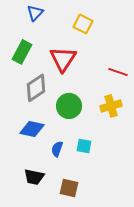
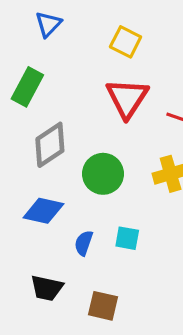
red triangle: (63, 59) -> (127, 98), moved

